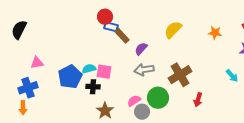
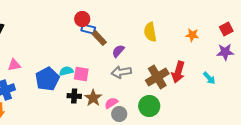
yellow semicircle: (173, 30) -> (150, 32), turned -54
black cross: (93, 87) -> (74, 96), moved
green circle: (158, 98) -> (149, 106), moved
red arrow: (198, 100) -> (178, 72), moved, size x1.5
brown star: (105, 111) -> (93, 98), moved

